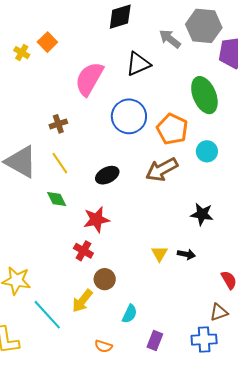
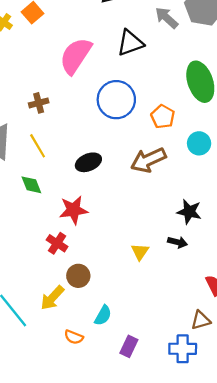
orange pentagon: (172, 129) -> (163, 117), size x0.7
black arrow: (186, 254) -> (178, 242), moved
orange semicircle: (103, 346) -> (74, 337), moved

